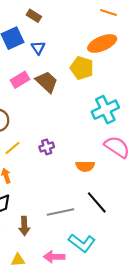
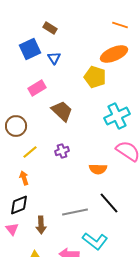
brown trapezoid: (47, 82) -> (62, 111), moved

